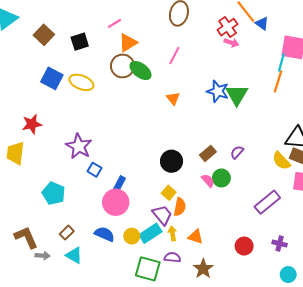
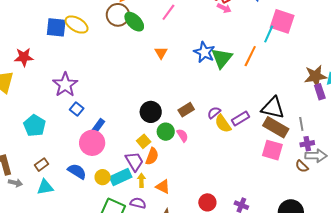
blue square: (52, 78) -> (56, 27), moved, turned -30
orange line: (278, 81) -> (250, 56), moved
yellow semicircle: (281, 161) -> (223, 124), moved
green circle: (221, 178) -> (166, 132), moved
purple rectangle: (267, 202) -> (241, 118), moved, size x0.7
cyan triangle: (74, 255) -> (45, 187), turned -48

